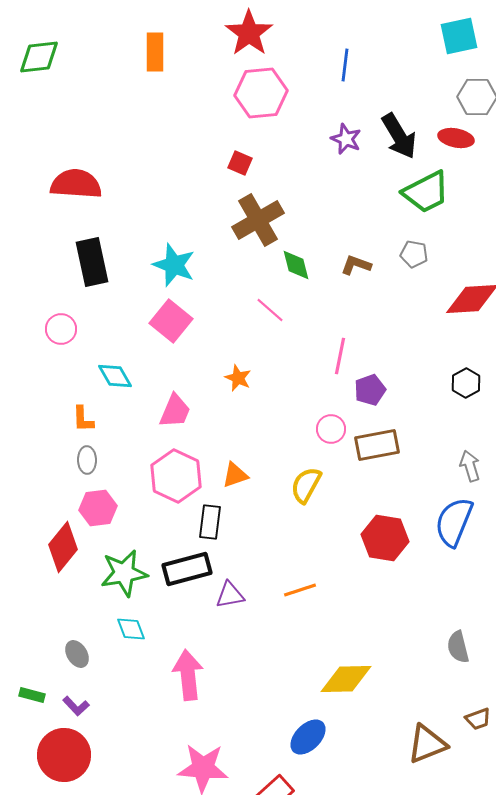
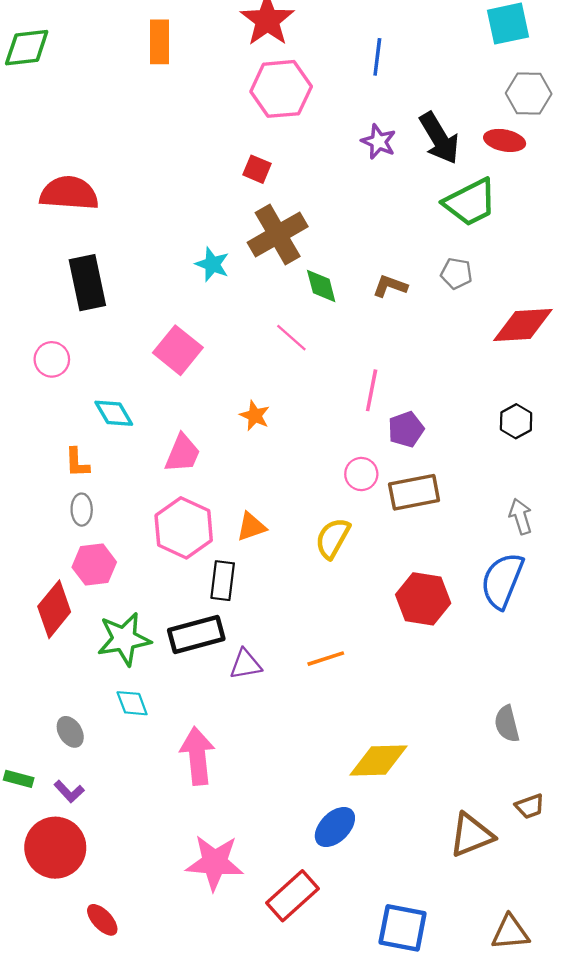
cyan star: (174, 265) -> (212, 264), moved, size x0.7

